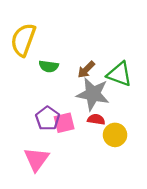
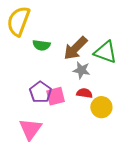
brown arrow: (86, 70) -> (75, 48), size x1.5
gray star: (93, 94) -> (81, 70), size x0.6

